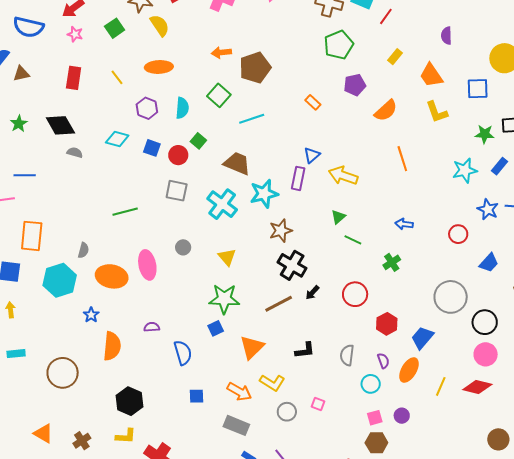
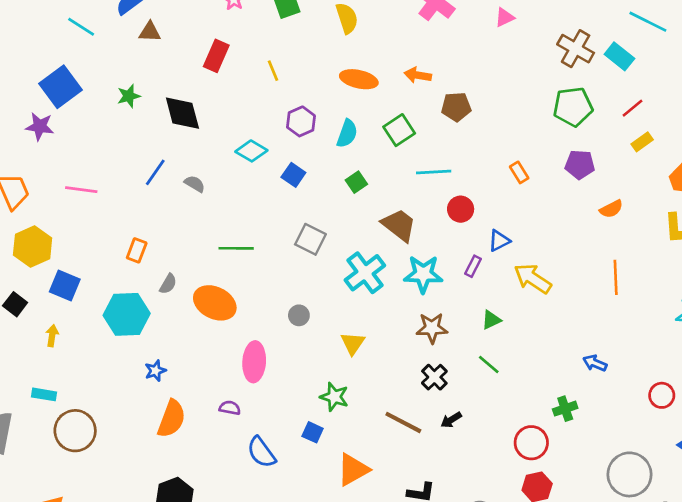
red line: (386, 16) -> (632, 108), moved
orange ellipse: (159, 67) -> (359, 79), moved
brown pentagon: (255, 68) -> (456, 107), size x0.7
orange semicircle: (386, 111) -> (611, 209), size x0.7
gray semicircle: (75, 153) -> (195, 184), moved
red circle: (178, 155) -> (461, 209), moved
blue line: (25, 175) -> (155, 172), moved, turned -70
purple rectangle: (298, 178) -> (473, 266), size x0.7
green triangle: (338, 217) -> (491, 320), moved
orange rectangle: (32, 236) -> (137, 250), moved, size x0.6
green line: (353, 240) -> (489, 364), moved
pink ellipse: (147, 265) -> (254, 362), moved
black cross: (292, 265) -> (434, 377), size x0.7
orange ellipse: (112, 276) -> (215, 303), moved
red circle: (355, 294) -> (531, 443), moved
green star: (224, 299) -> (334, 397), size x0.7
brown line: (279, 304) -> (403, 422), turned 40
blue square: (216, 328) -> (313, 432), turned 35
blue semicircle: (183, 353) -> (261, 452), turned 145
brown circle: (63, 373) -> (75, 431), moved

